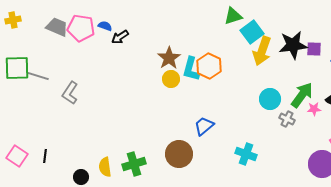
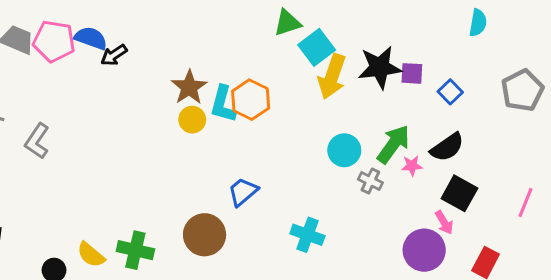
blue semicircle: (105, 26) -> (91, 38), size x1.5
green cross: (134, 164) -> (135, 250), turned 30
yellow semicircle: (105, 167) -> (91, 255), turned -42

